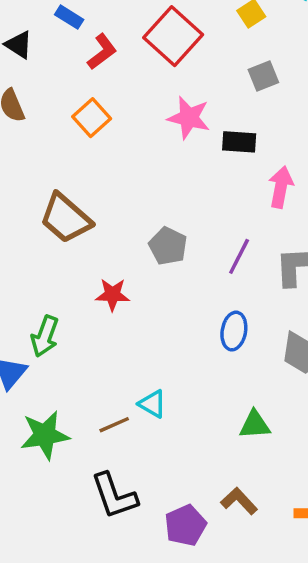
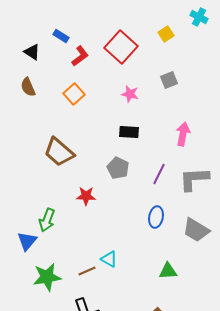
gray square: (263, 76) -> (169, 80), moved
pink star: (189, 118) -> (130, 94), size x0.7
black rectangle: (239, 142) -> (129, 132), moved

